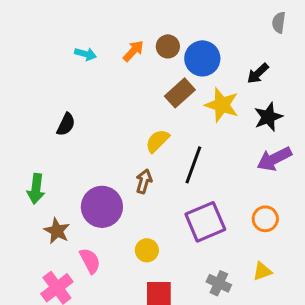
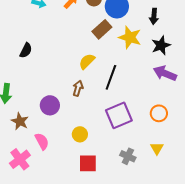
black arrow: (258, 73) -> (154, 16), turned -42
purple arrow: (274, 159) -> (165, 73), turned 50
purple circle: (102, 207) -> (50, 105), size x0.7
yellow triangle: (262, 271) -> (157, 148), turned -40

